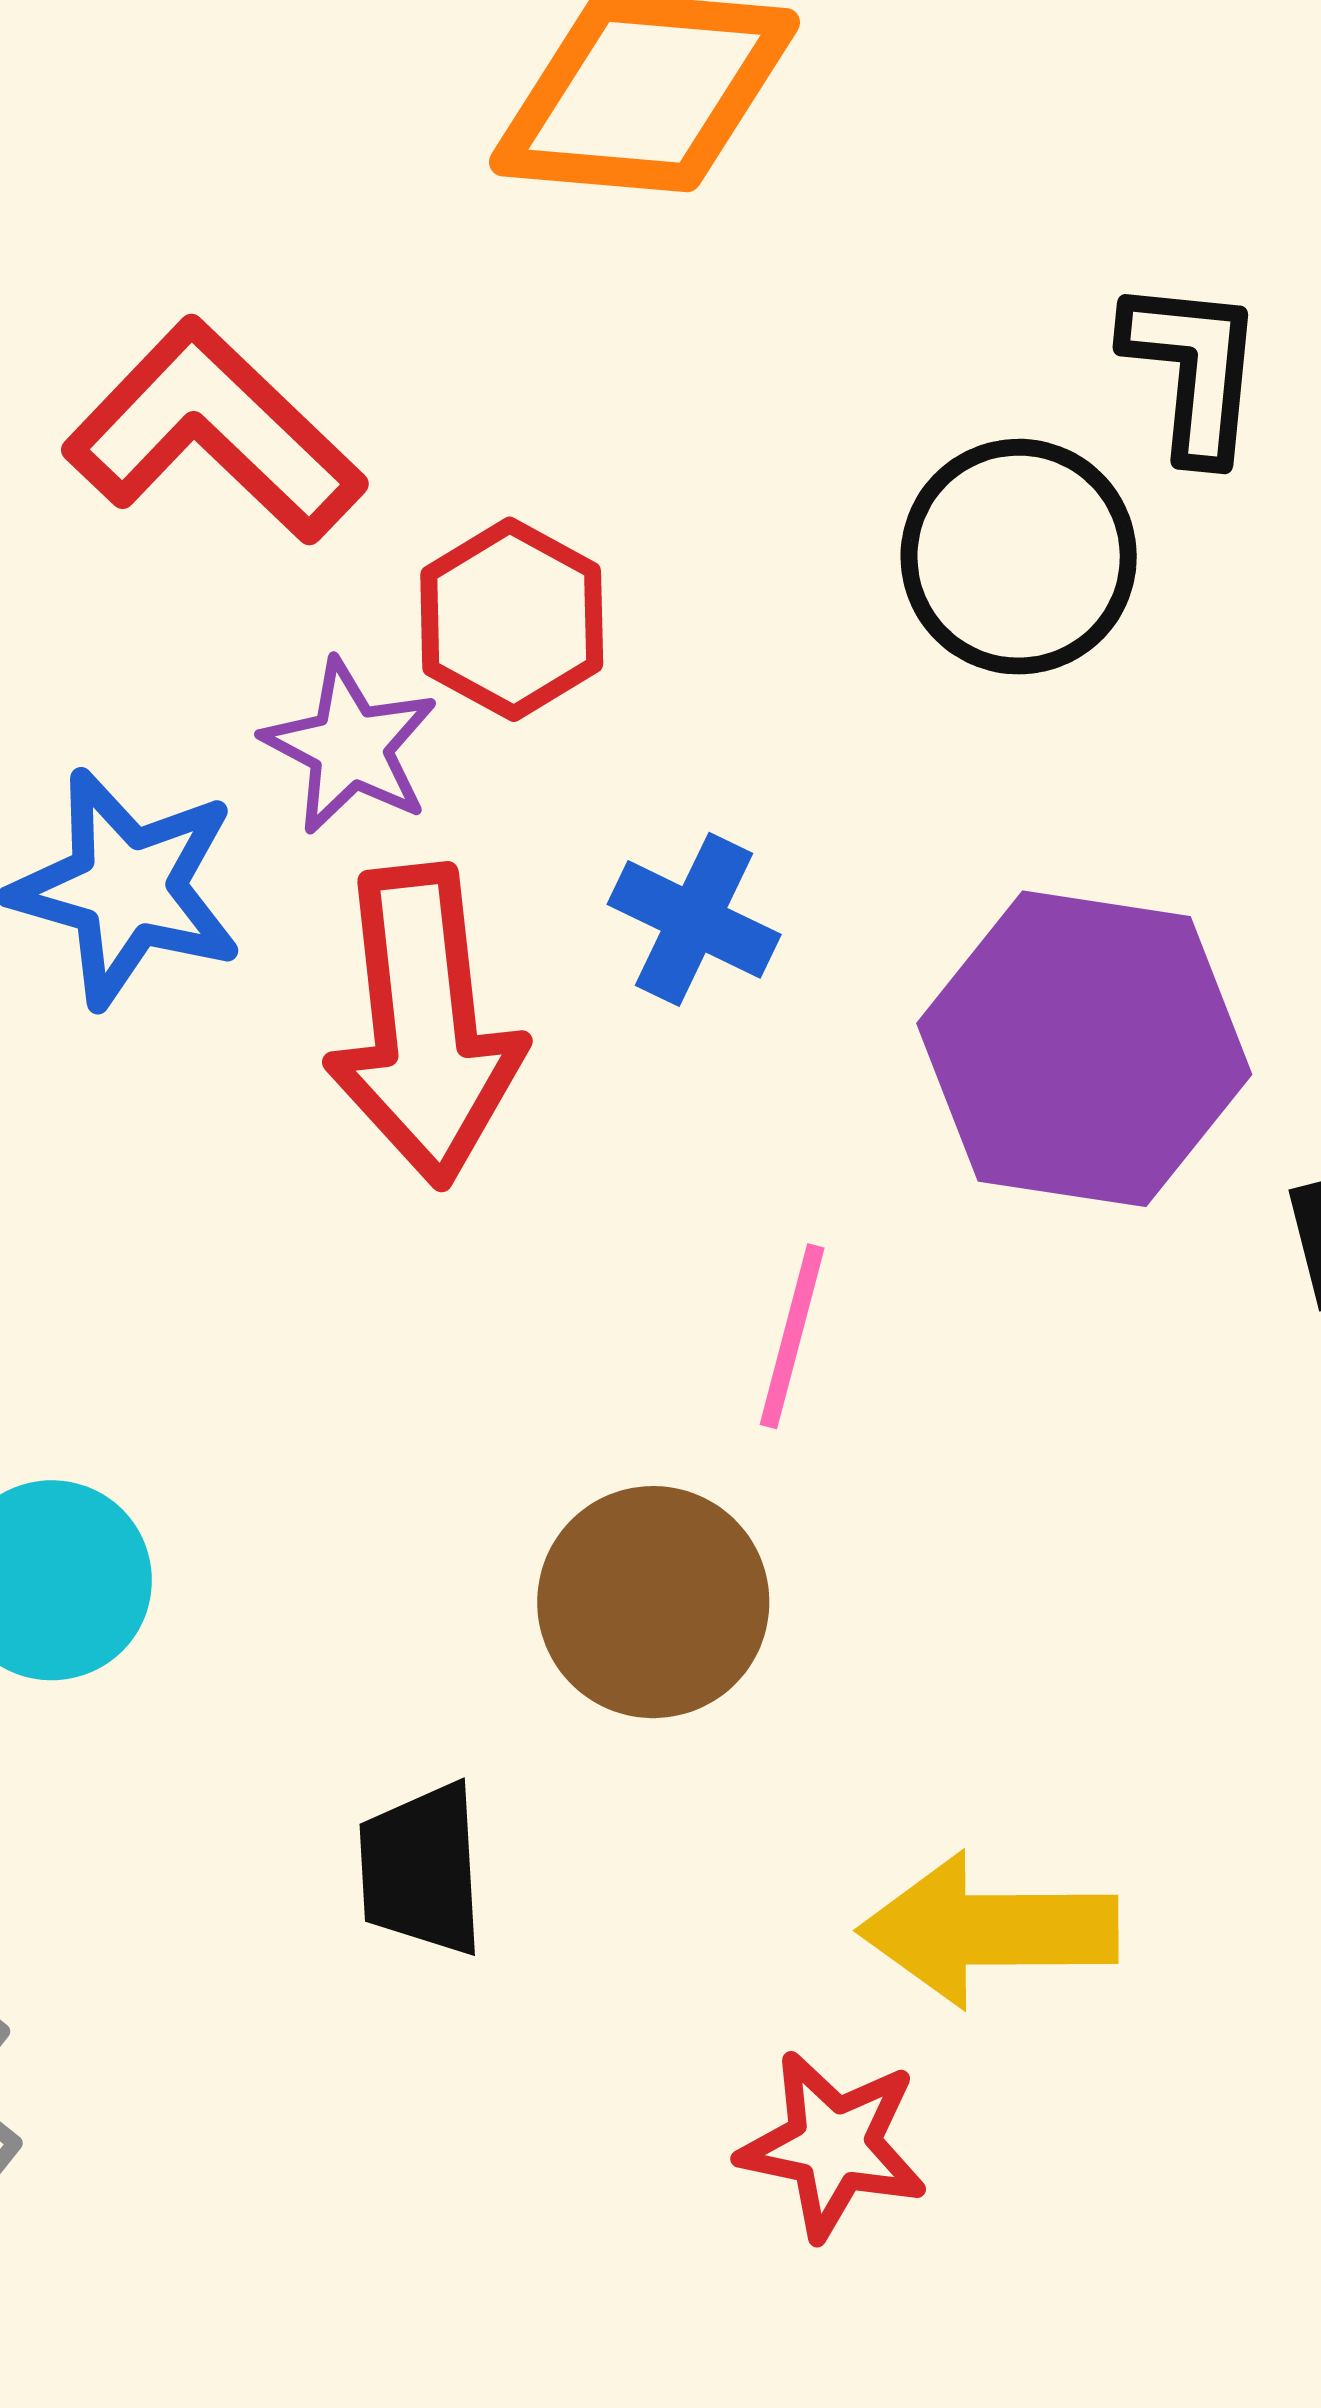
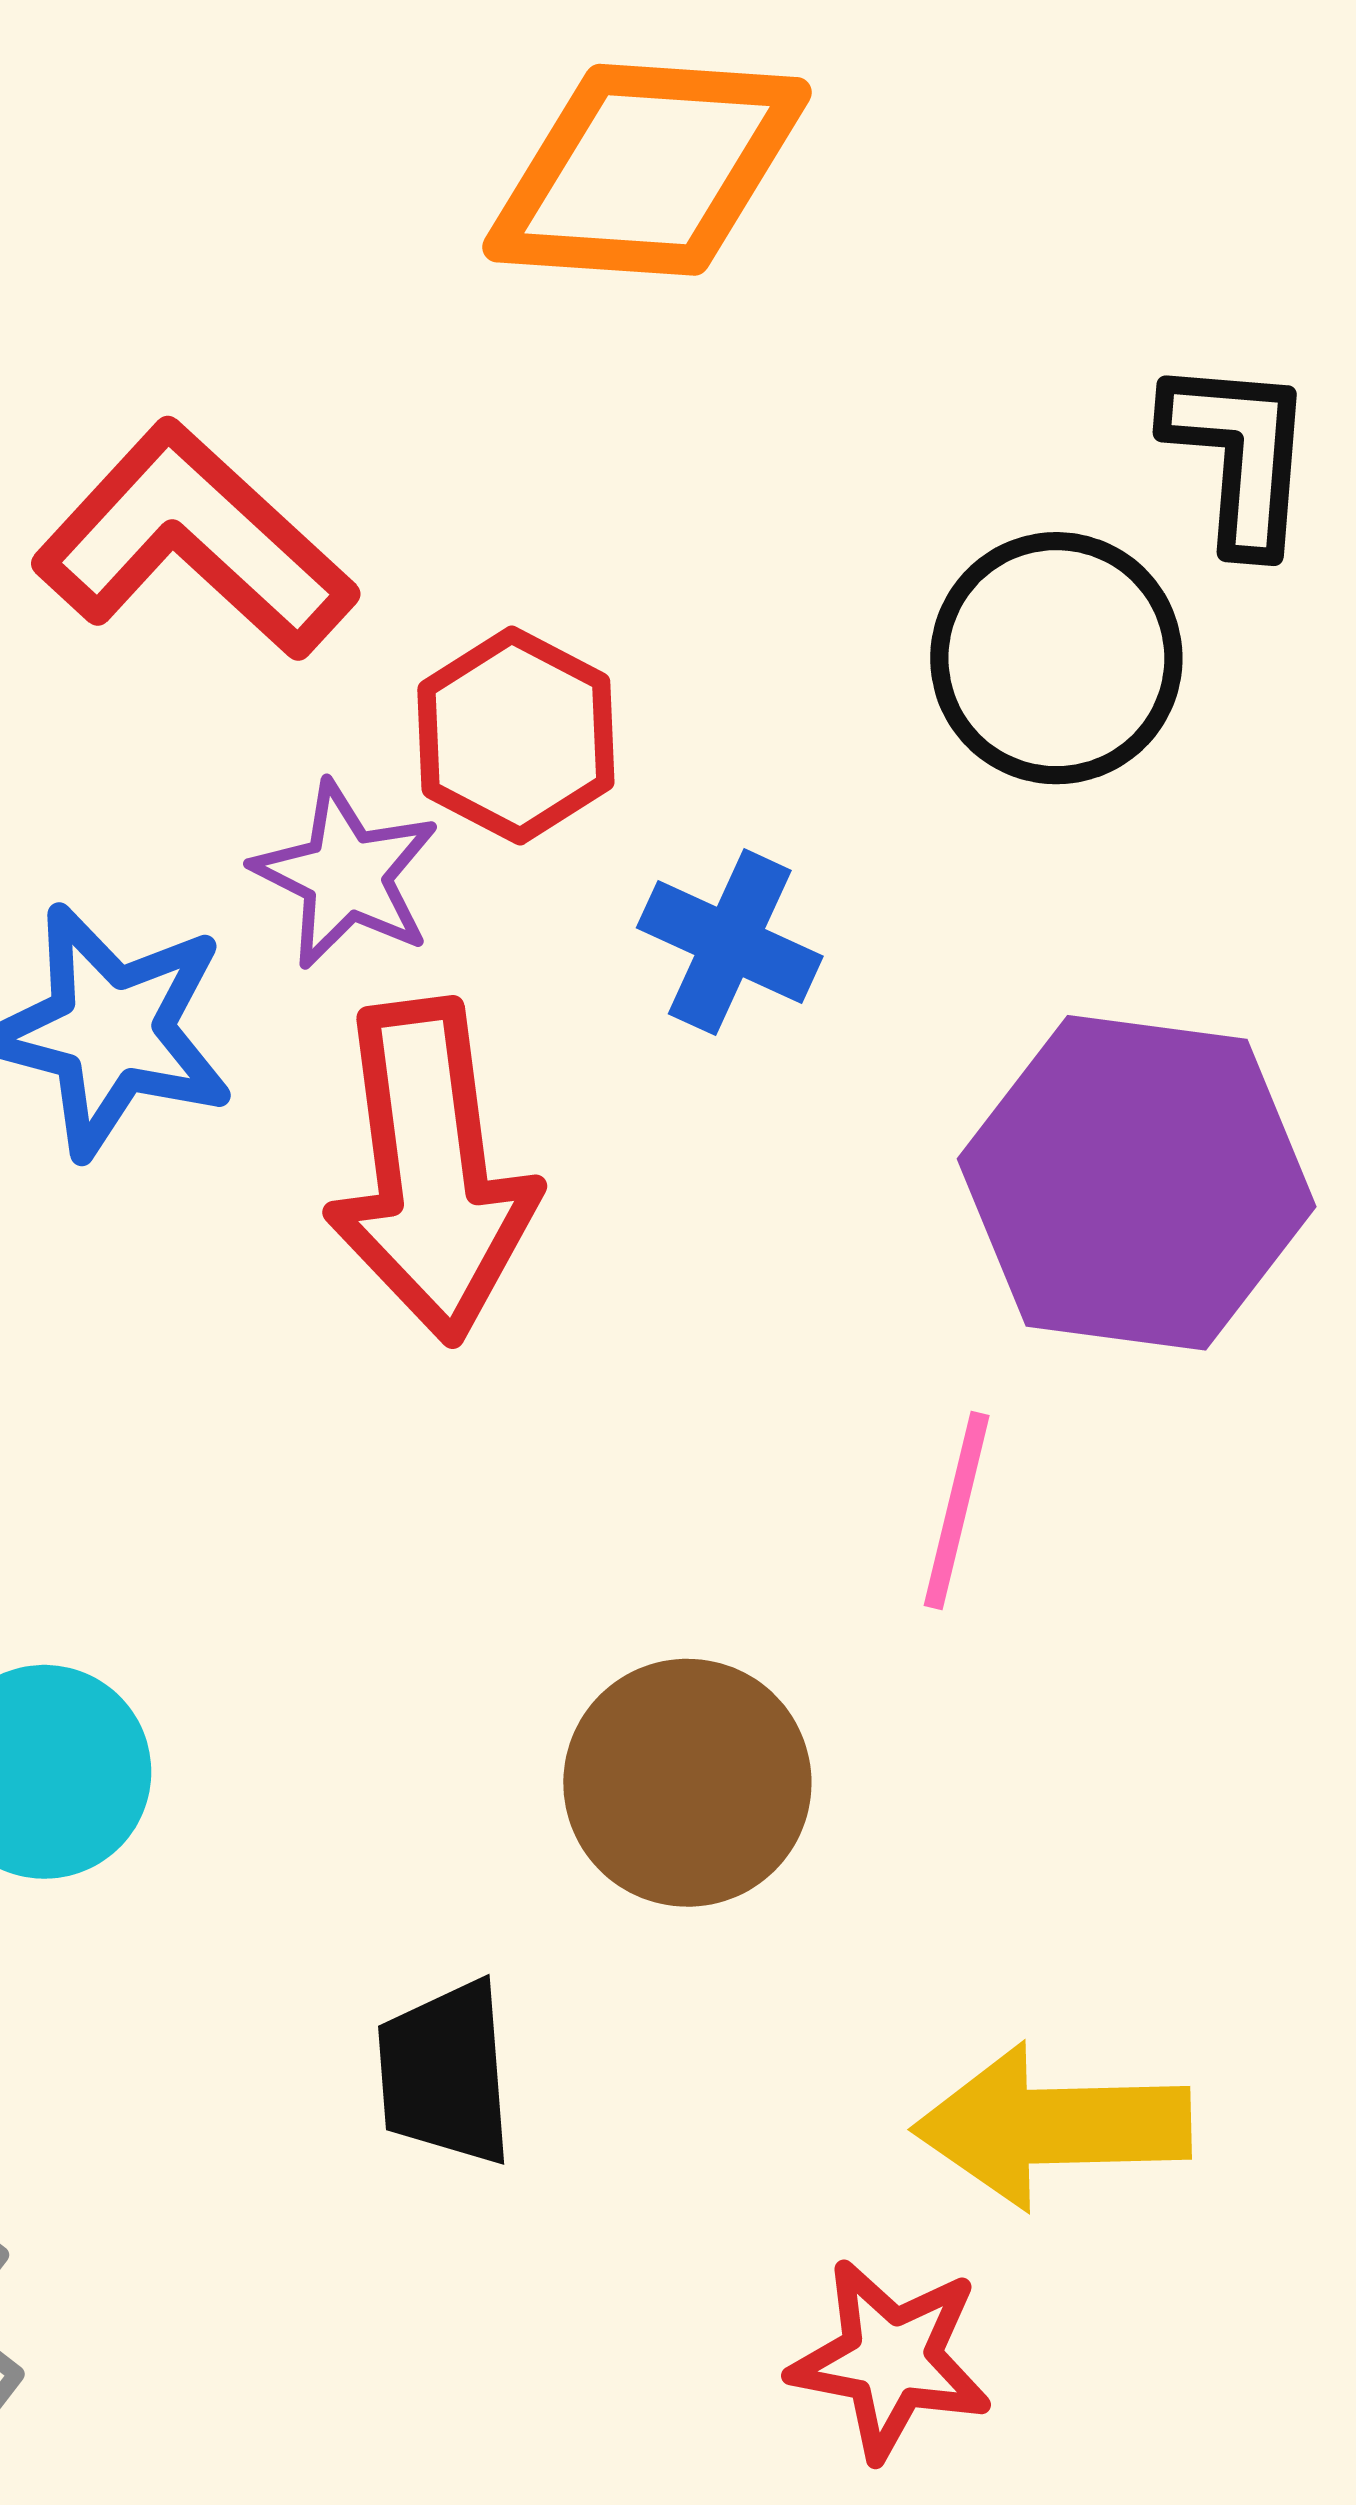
blue cross: (694, 919) -> (730, 942), moved
pink line: (792, 1336) -> (957, 1511), moved

